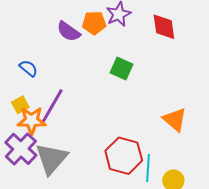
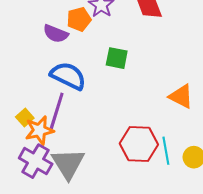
blue semicircle: (28, 68) -> (68, 76), moved, size x1.8

